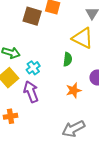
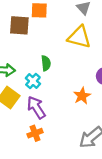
green semicircle: (68, 59) -> (46, 63), moved
orange cross: (11, 116) -> (35, 133), moved

